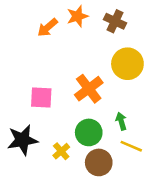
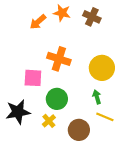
orange star: (77, 16) -> (62, 13), turned 30
yellow circle: (127, 64) -> (102, 68), moved
orange cross: (89, 89) -> (59, 59), moved, turned -35
green circle: (89, 132) -> (57, 99), moved

